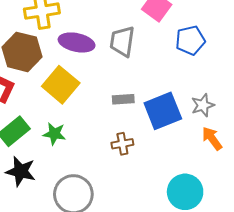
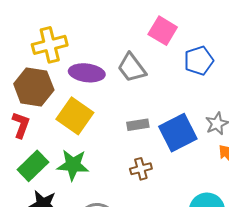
gray trapezoid: (122, 41) -> (132, 68), turned -40
green star: (54, 134) -> (73, 165), size x1.4

